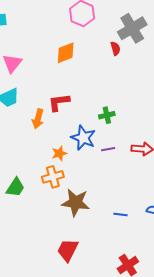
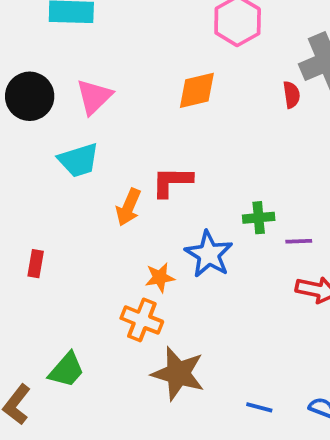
purple line: (108, 149) -> (299, 241), moved
orange cross: (53, 177) -> (142, 320), turned 30
green trapezoid: (15, 187) -> (66, 370), moved

